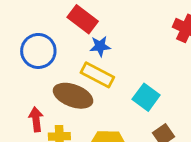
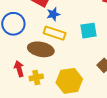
cyan square: (146, 97) -> (89, 31), moved, turned -36

